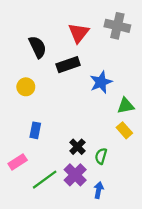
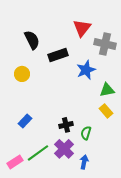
gray cross: (117, 26) -> (105, 44), moved
red triangle: (79, 33) -> (82, 28), moved
blue rectangle: (35, 130) -> (25, 121), moved, turned 32
black cross: (77, 147) -> (66, 125), turned 32
pink rectangle: (18, 162) -> (15, 162), moved

